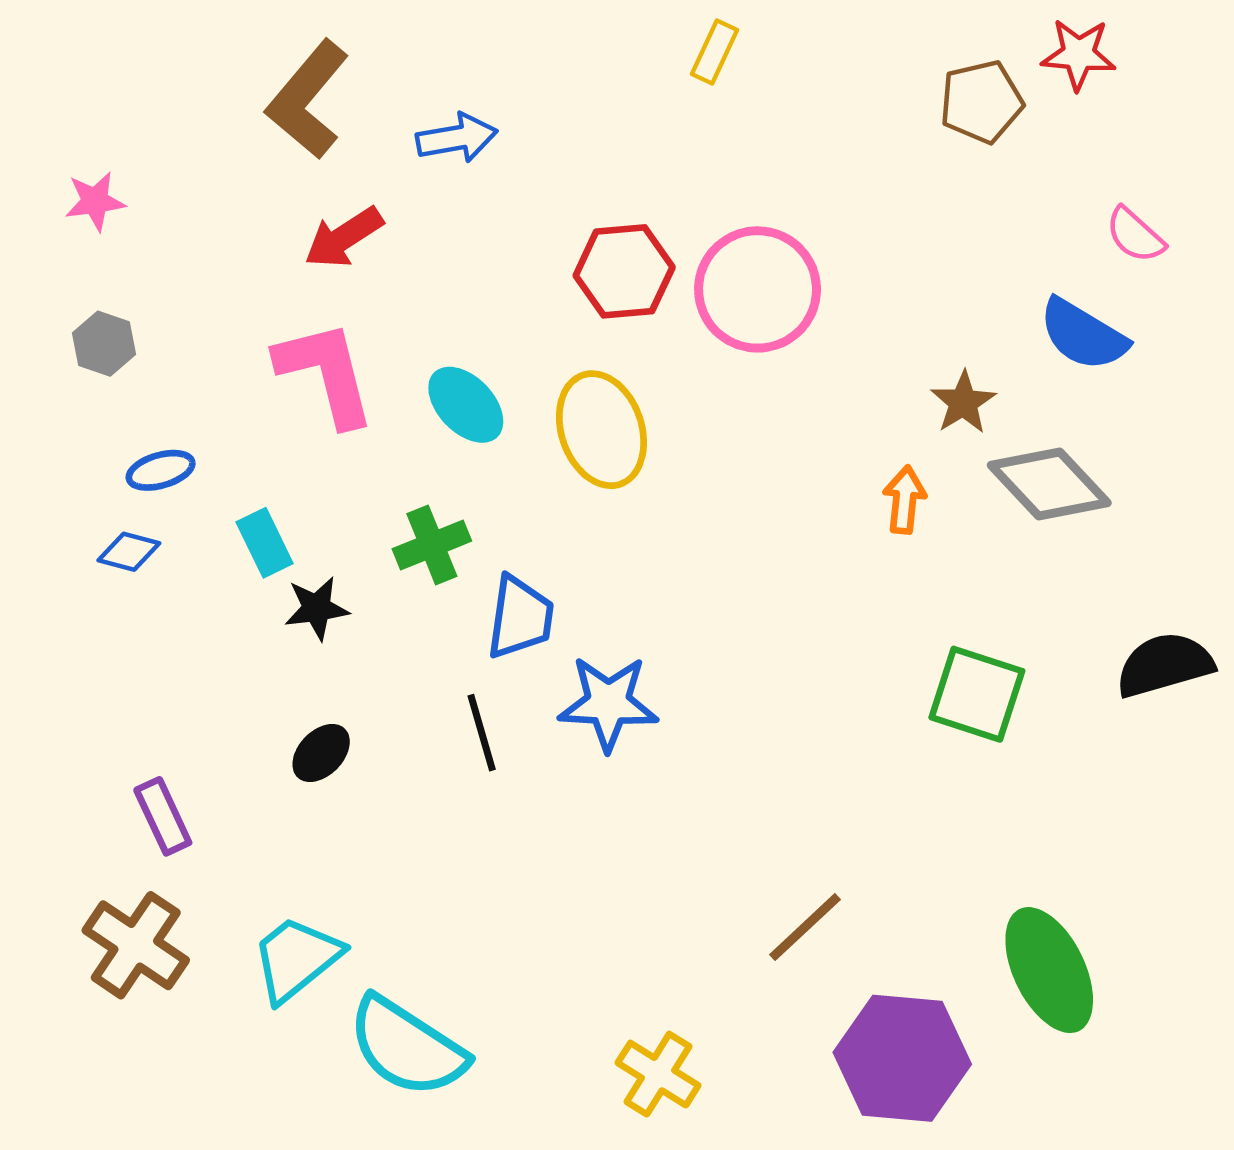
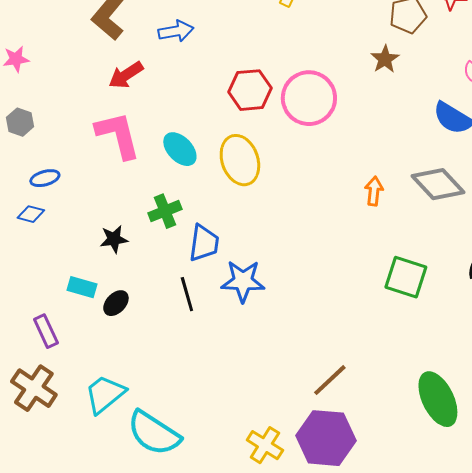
brown star: (963, 402) -> (385, 59), moved
cyan rectangle: (265, 543) -> (82, 287), moved, turned -48
purple hexagon: (902, 1058) -> (326, 438), moved

